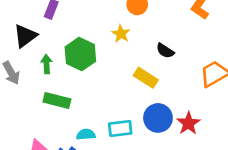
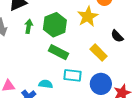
yellow star: (121, 34) -> (88, 16), size x1.5
green rectangle: (57, 101) -> (58, 52), moved
cyan rectangle: (120, 128) -> (73, 75), moved

